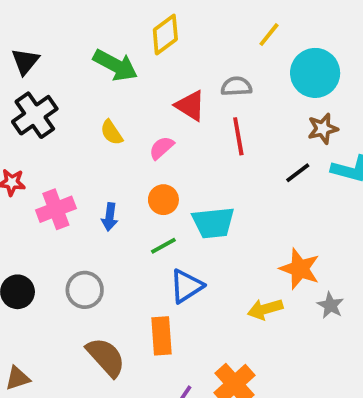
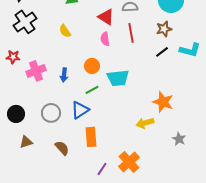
brown star: (323, 129) -> (164, 29), moved
pink semicircle: (161, 148) -> (105, 39), moved, turned -56
blue triangle: (186, 286) -> (80, 110), moved
gray star: (330, 305) -> (179, 139), moved
brown semicircle: (106, 357) -> (62, 148), size x0.7
brown triangle: (18, 378) -> (26, 142), moved

